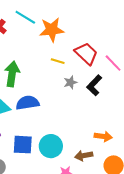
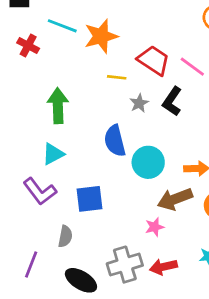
blue semicircle: (28, 103) -> (115, 141), moved, turned -85
cyan circle: (51, 146) -> (148, 162), moved
brown arrow: (84, 156) -> (175, 199), size x1.4

